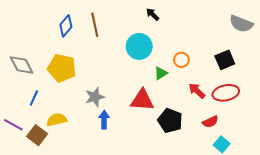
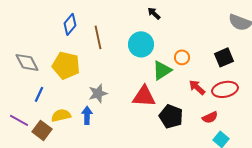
brown line: (95, 25) -> (98, 37), moved
green triangle: (161, 73) -> (162, 70), size x1.5
blue arrow: (104, 120) -> (87, 115), moved

